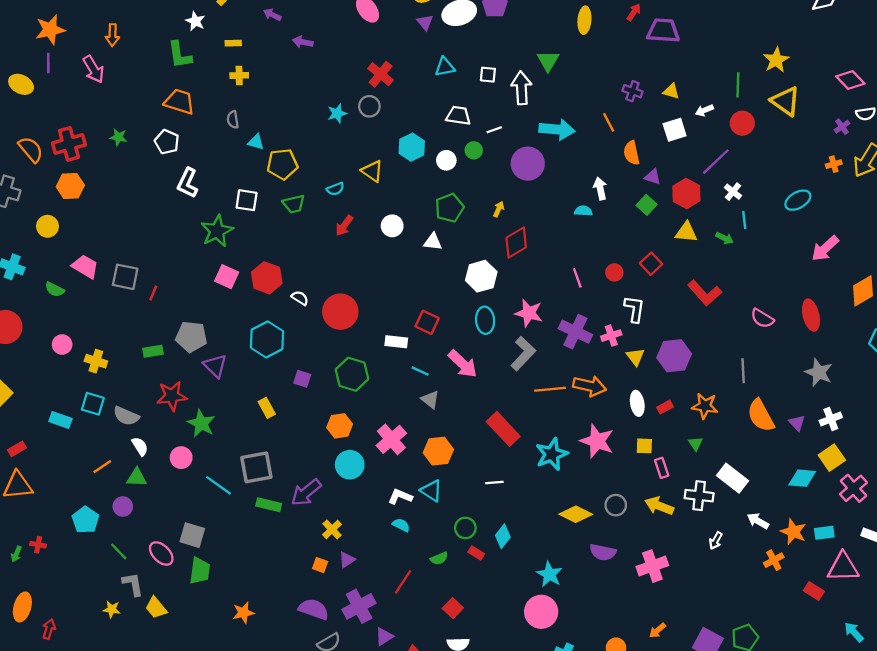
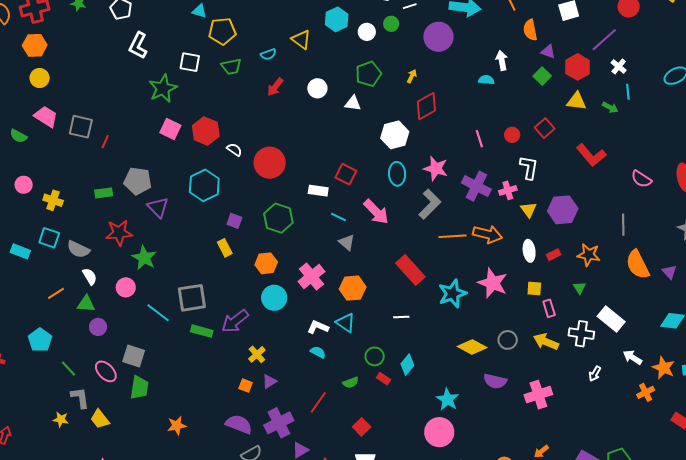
yellow circle: (47, 226) -> (40, 78), moved
yellow rectangle: (267, 408) -> (225, 248), moved
purple circle: (123, 507) -> (98, 327), moved

